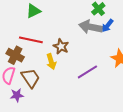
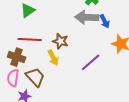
blue arrow: (108, 26) -> (105, 21), moved, turned -56

